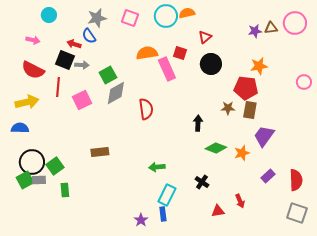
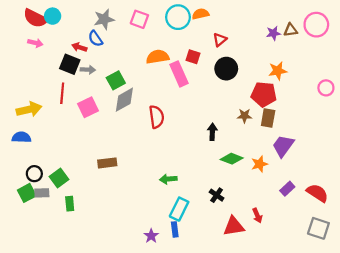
red semicircle: (33, 70) -> (35, 18), moved
black circle: (32, 162) -> (34, 174), size x0.6
red semicircle: (296, 180) -> (317, 193), turned -55
red triangle: (218, 211) -> (234, 226), size x1.5

